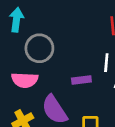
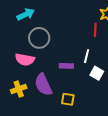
cyan arrow: (16, 20) -> (26, 14), turned 48

